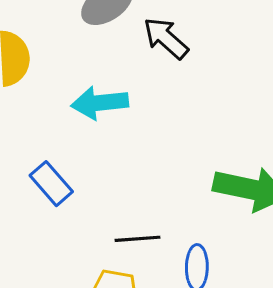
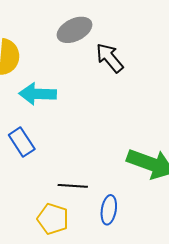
cyan arrow: (100, 103) -> (38, 94), moved

